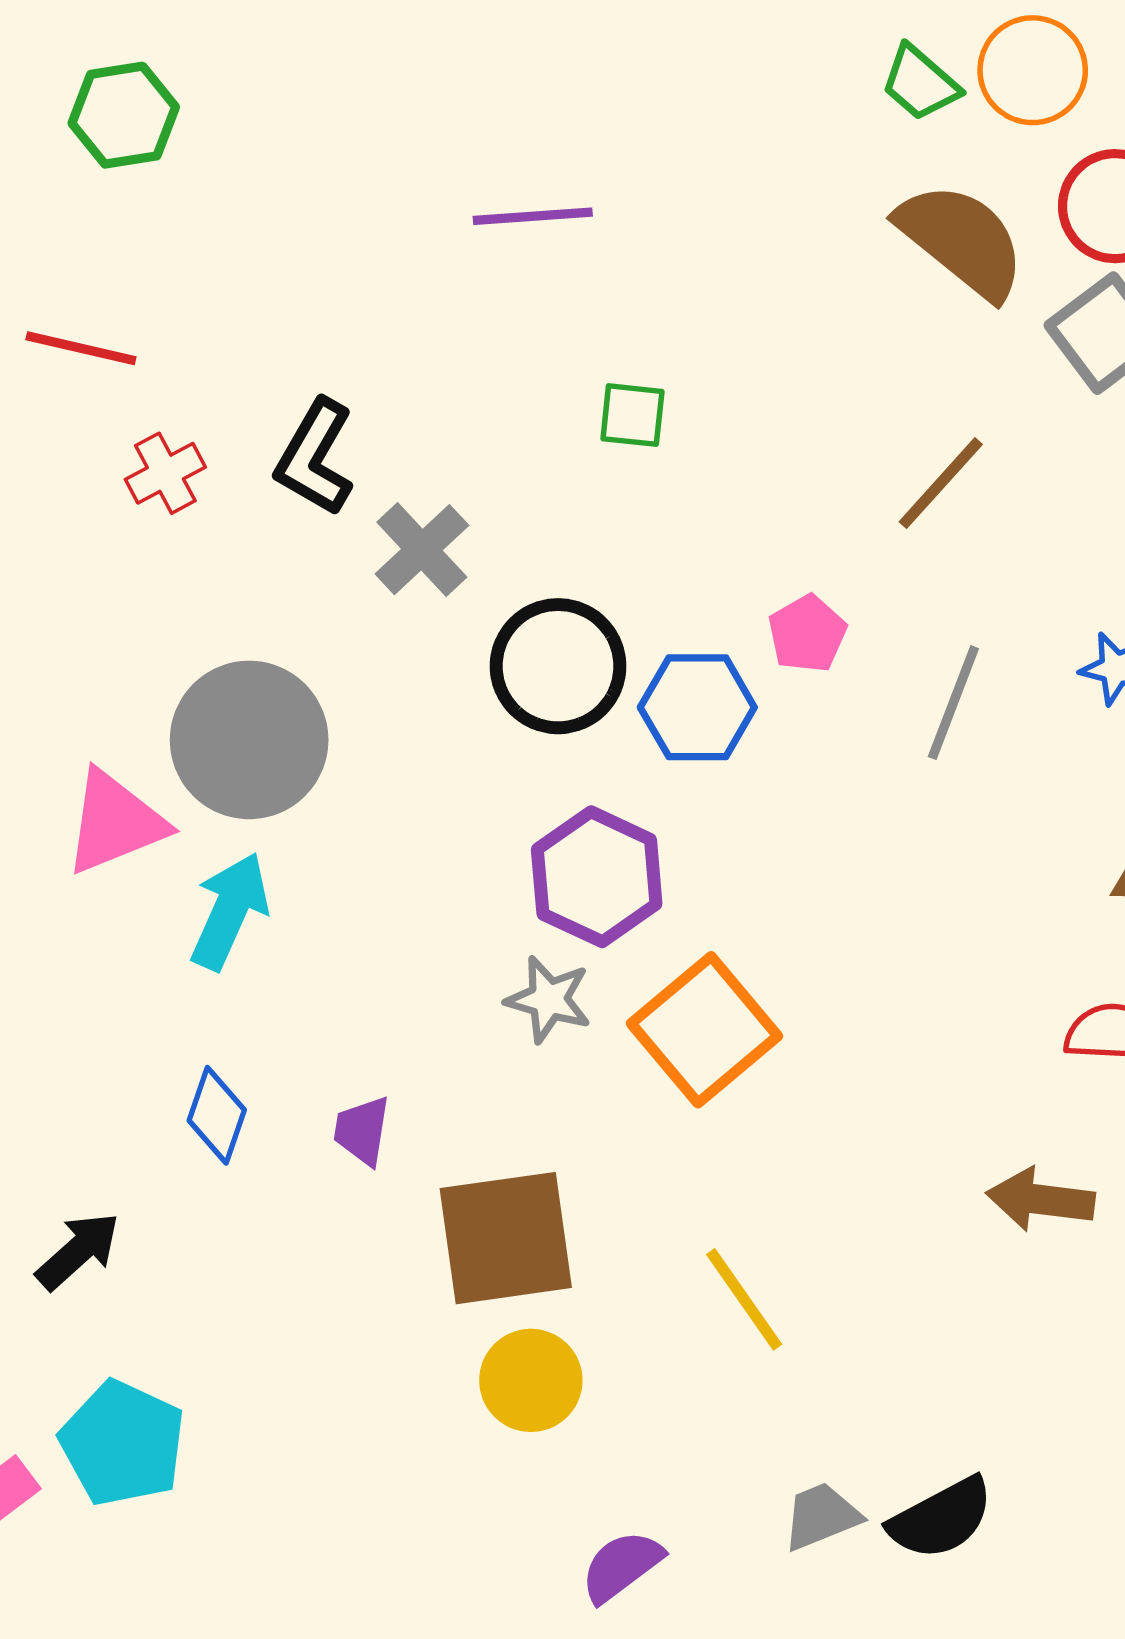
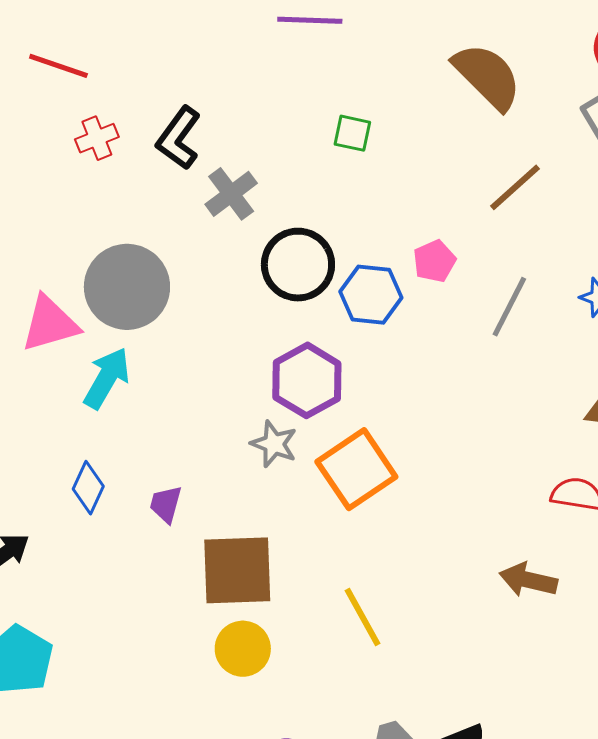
brown semicircle: (962, 240) -> (487, 76), moved

